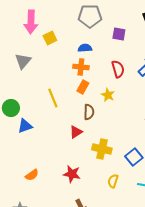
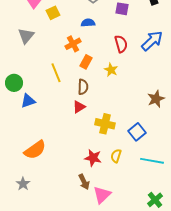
orange cross: (81, 67) -> (73, 44), moved, turned -35
brown semicircle: (89, 112) -> (83, 87), moved
red star: (72, 174) -> (93, 158), moved
orange semicircle: (32, 175) -> (35, 150), size x1.6

